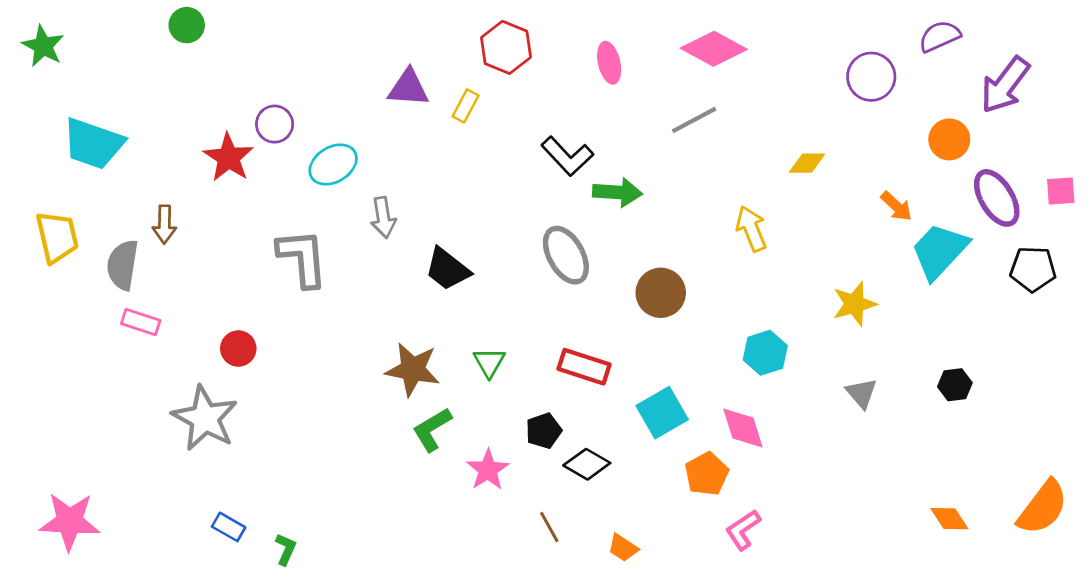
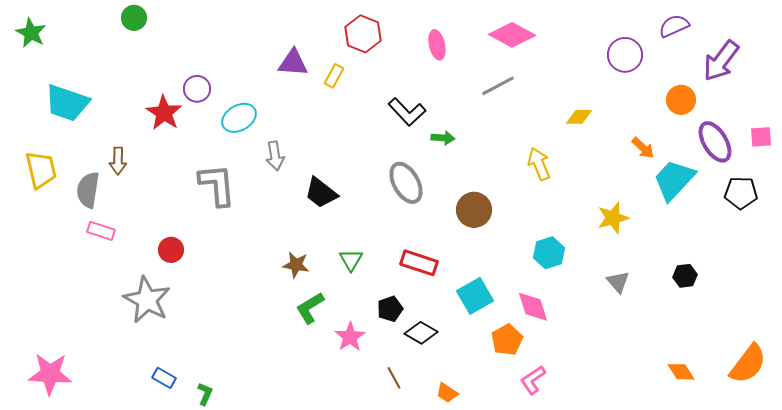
green arrow: (617, 192) -> (443, 138), size x0.7
brown star: (413, 369) -> (296, 265), size x0.7

